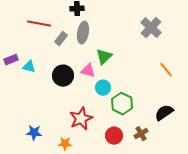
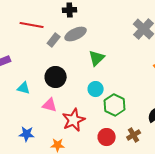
gray ellipse: (83, 33) -> (76, 34), turned 55
cyan triangle: (29, 67) -> (24, 88), moved
pink triangle: (88, 71) -> (50, 105), moved

